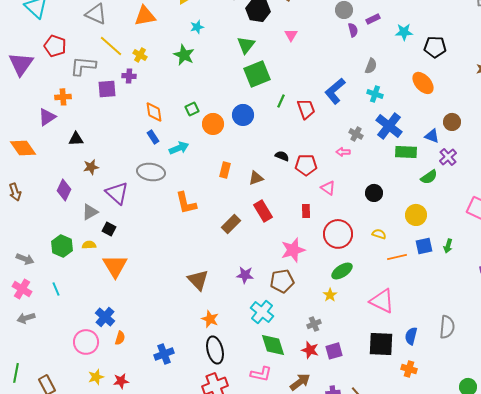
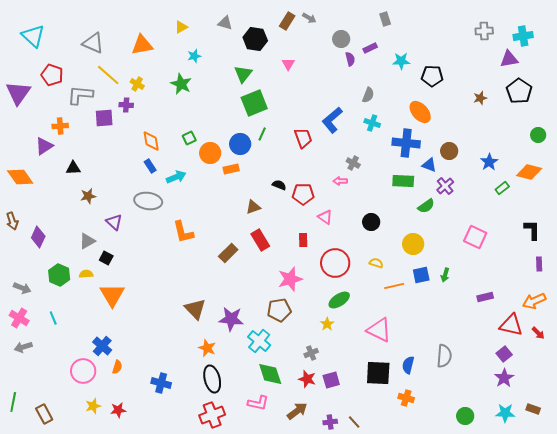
green line: (281, 101) -> (262, 134), moved
blue cross: (389, 126) -> (406, 143), moved, turned -32
orange rectangle: (225, 170) -> (231, 169), moved, turned 63
purple diamond: (64, 190) -> (38, 237), moved
purple triangle: (117, 193) -> (114, 222), size x0.7
purple star: (245, 275) -> (231, 319), moved, size x1.4
blue cross: (164, 354) -> (161, 383), turned 36

